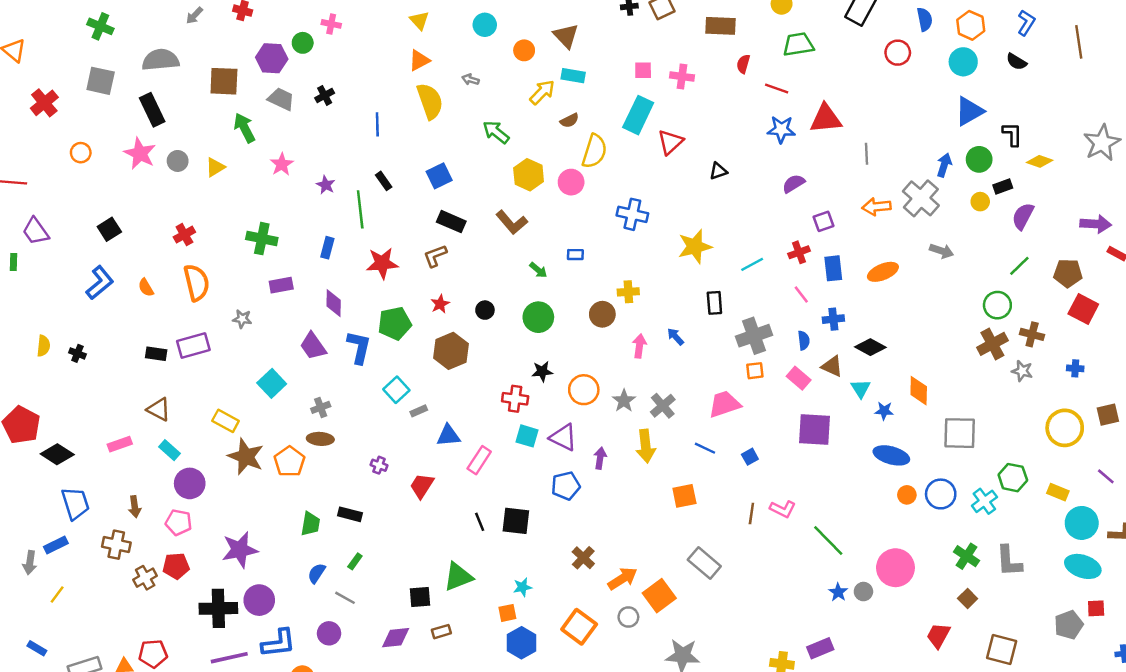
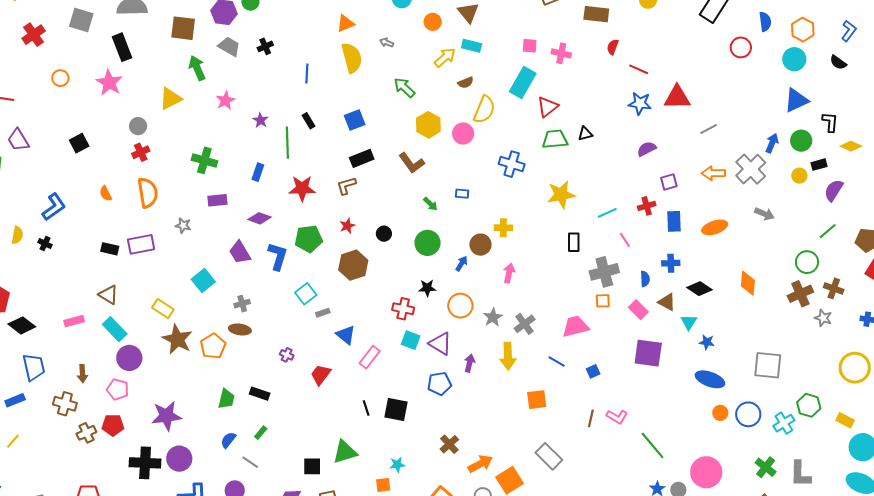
green trapezoid: (798, 44) -> (555, 139), moved
gray line: (867, 154) -> (709, 129), turned 60
gray circle: (178, 161) -> (138, 126), moved
yellow triangle: (215, 167) -> (170, 99), size x1.4
black rectangle: (451, 222) -> (362, 158), turned -50
blue L-shape: (100, 283) -> (54, 207), moved
pink line: (801, 295) -> (625, 240), moved
purple diamond: (334, 303) -> (260, 218), turned -75
blue arrow: (675, 337) -> (462, 264), moved, turned 70
orange diamond: (919, 391) -> (748, 283), moved
blue triangle: (448, 436) -> (346, 335), turned 40
cyan rectangle: (169, 450) -> (115, 329), size x1.4

